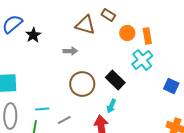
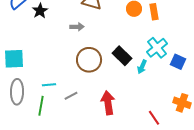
cyan cross: (142, 60) -> (157, 48), moved
cyan arrow: (111, 106) -> (142, 67), moved

